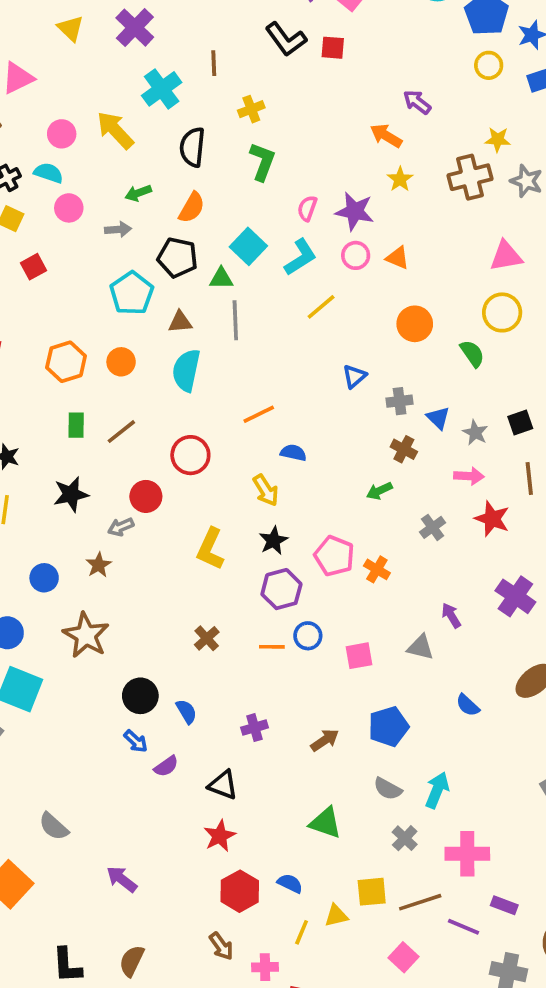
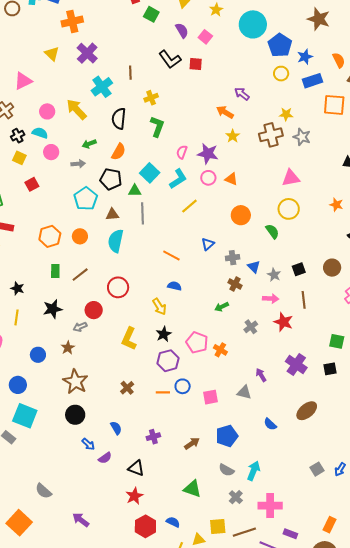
orange line: (259, 414) -> (171, 256), moved, turned 54
brown star: (86, 635) -> (75, 382), moved
black circle: (140, 696) -> (75, 415), moved

